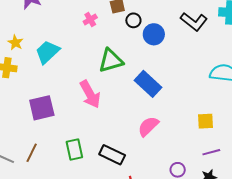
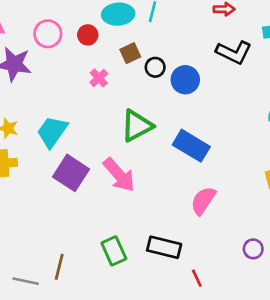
purple square: (42, 108) -> (71, 173), moved, turned -32

